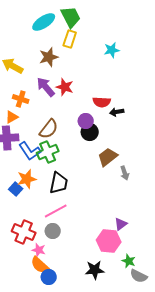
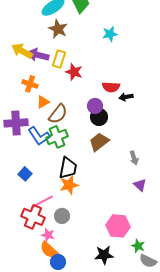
yellow rectangle: (70, 39) -> (59, 59), moved
cyan star: (112, 50) -> (110, 34), moved
brown star: (49, 57) -> (58, 29), moved, turned -30
purple arrow: (46, 87) -> (38, 55), moved, turned -35
orange triangle: (12, 117) -> (43, 102), moved
brown trapezoid: (108, 157) -> (99, 142), moved
orange star: (27, 179) -> (69, 185), moved
pink line: (56, 211) -> (42, 202), moved
purple triangle: (121, 224) -> (140, 185), moved, turned -40

